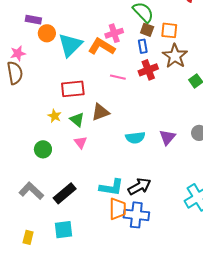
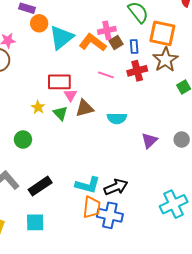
brown square: (147, 30) -> (116, 43), moved, turned 32
orange square: (169, 30) -> (162, 33), size x1.5
cyan semicircle: (135, 138) -> (117, 118), moved
pink triangle: (80, 142) -> (70, 95), moved

